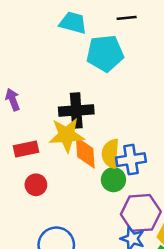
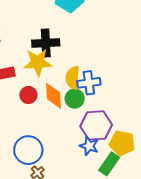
orange diamond: (85, 153) -> (53, 96), moved
red circle: (36, 185) -> (28, 95), moved

